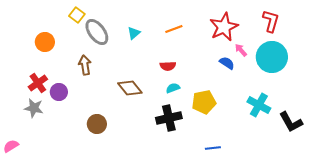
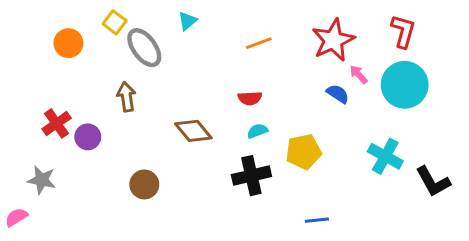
cyan triangle: (134, 33) -> (187, 21), moved
orange circle: (45, 42) -> (68, 43), moved
gray star: (34, 108) -> (42, 180), moved

